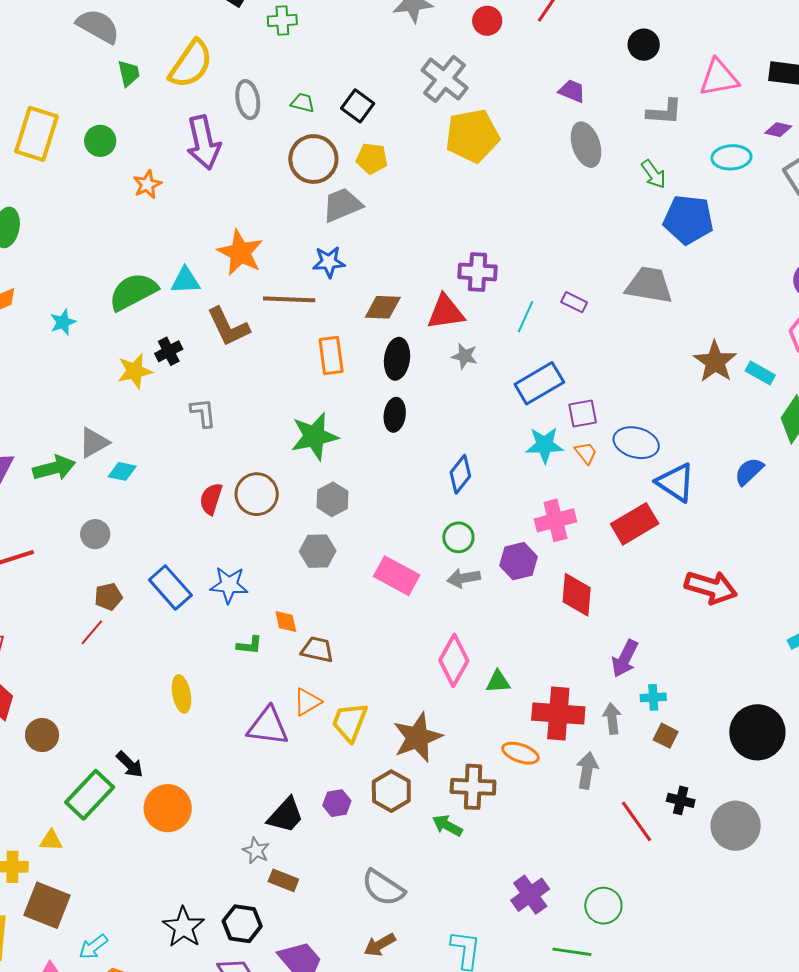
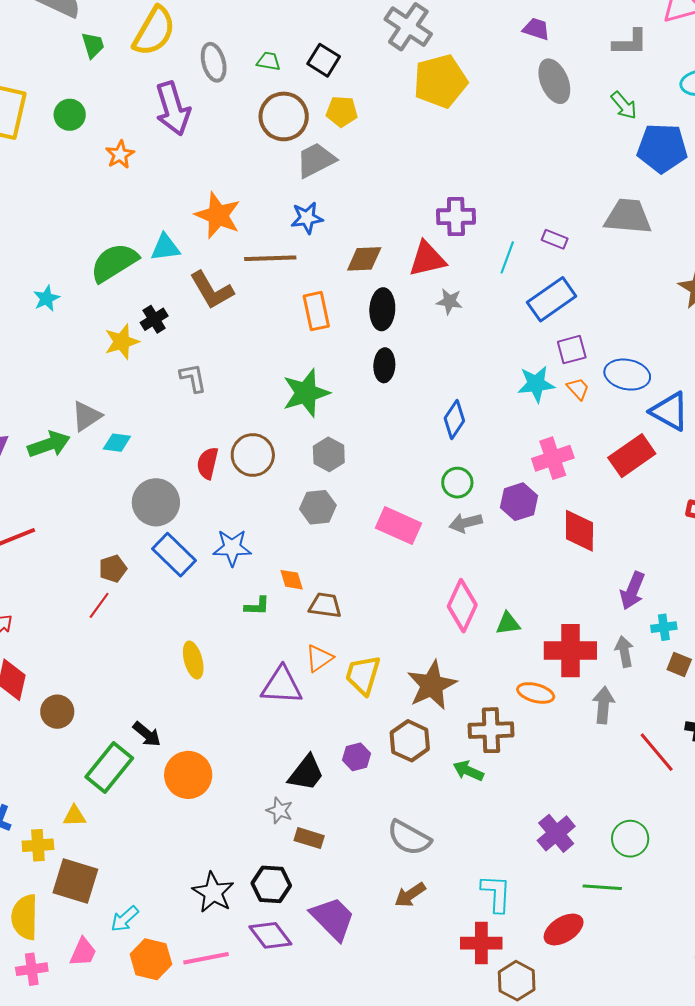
blue rectangle: (539, 383) -> (552, 299), moved
gray circle: (95, 534) -> (156, 502), moved, size x1.6

